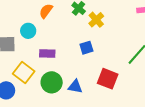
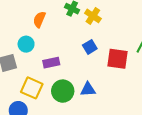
red square: (108, 79) -> (118, 59), moved

